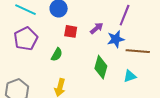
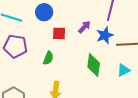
purple pentagon: (26, 39) -> (15, 46), turned -30

